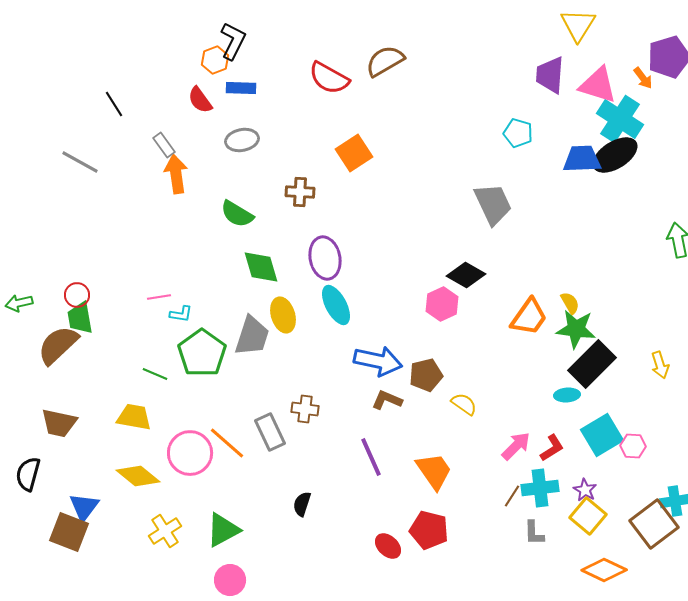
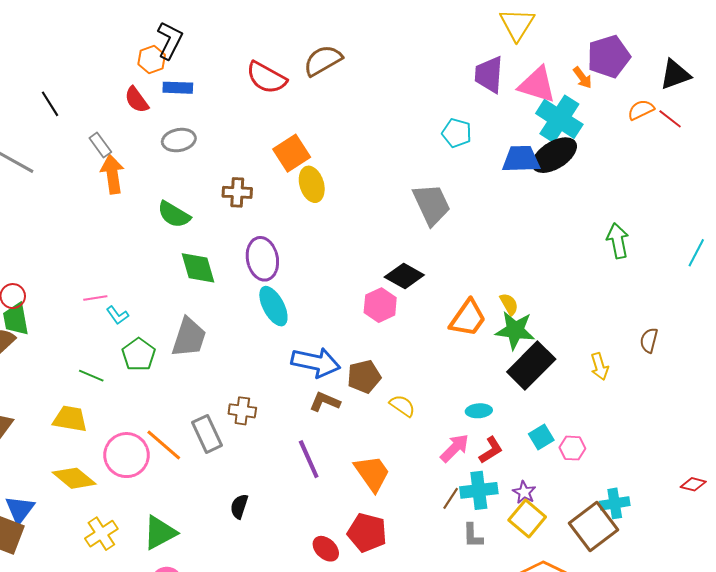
cyan L-shape: (181, 314) -> (117, 315), turned 45
yellow ellipse: (283, 315) -> (312, 184), moved
green pentagon: (202, 353) -> (139, 354), size x0.7
cyan ellipse: (567, 395) -> (479, 411), moved
cyan square: (602, 435) -> (541, 437), size x0.6

